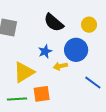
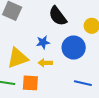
yellow arrow: (60, 66) -> (45, 63), moved
blue line: (93, 83) -> (83, 83), turned -36

